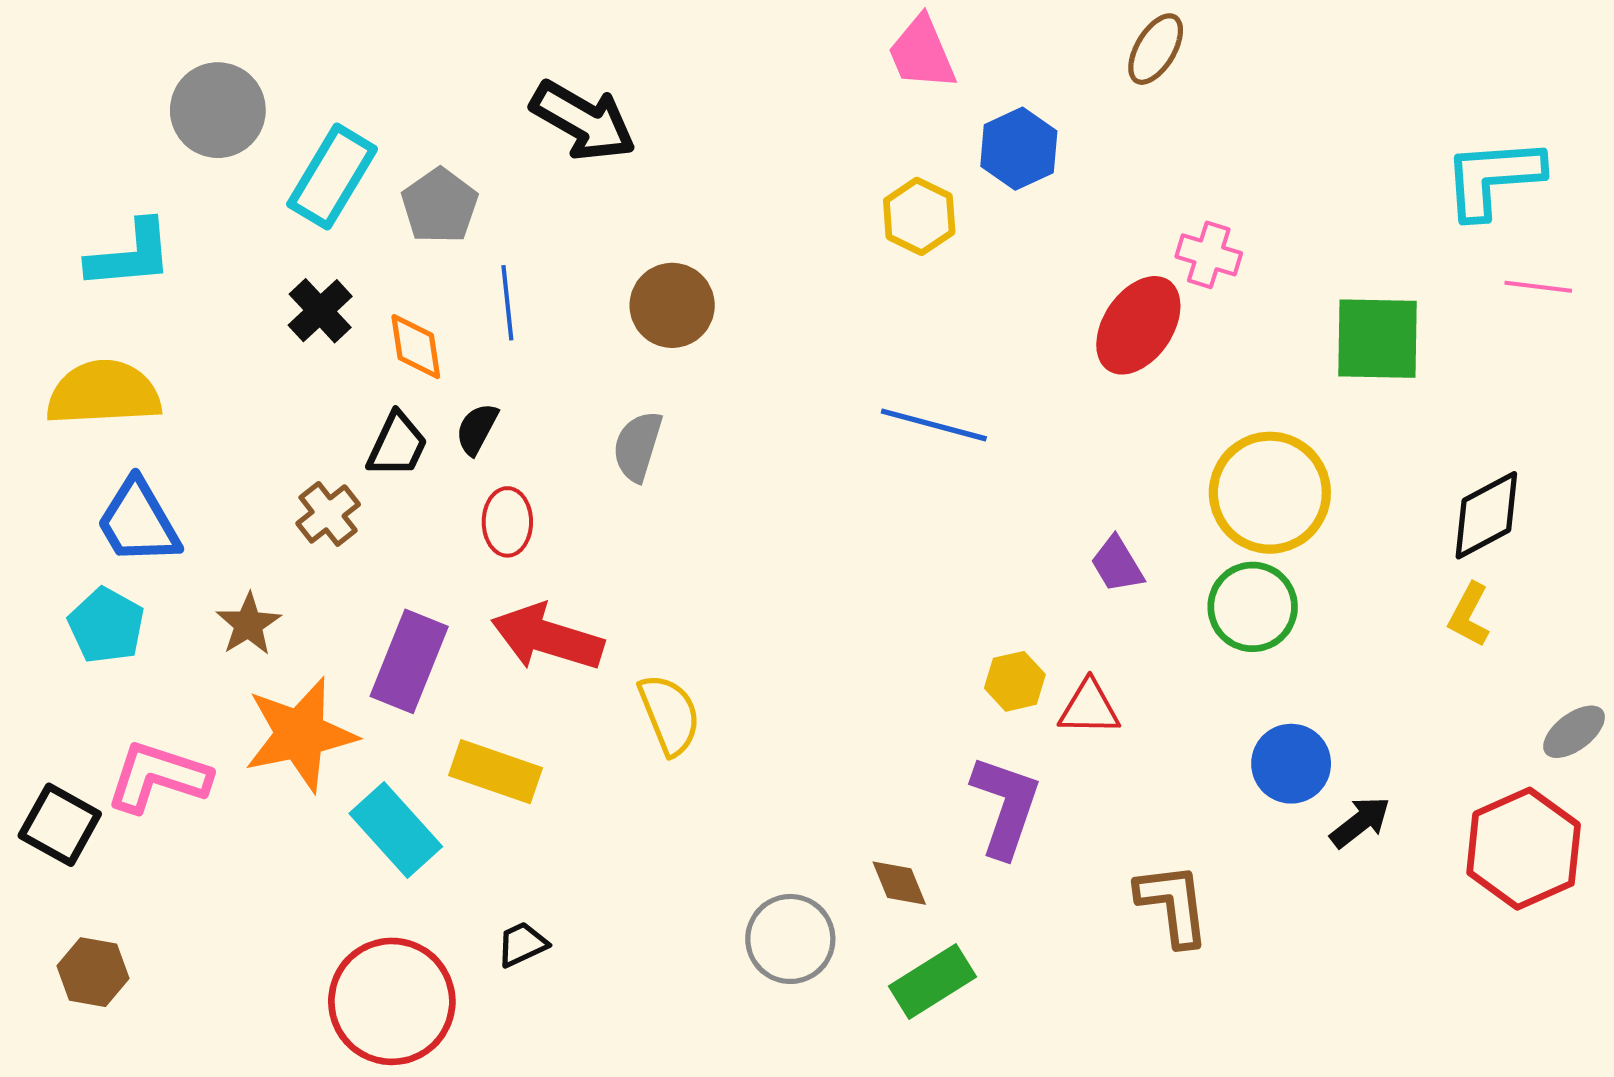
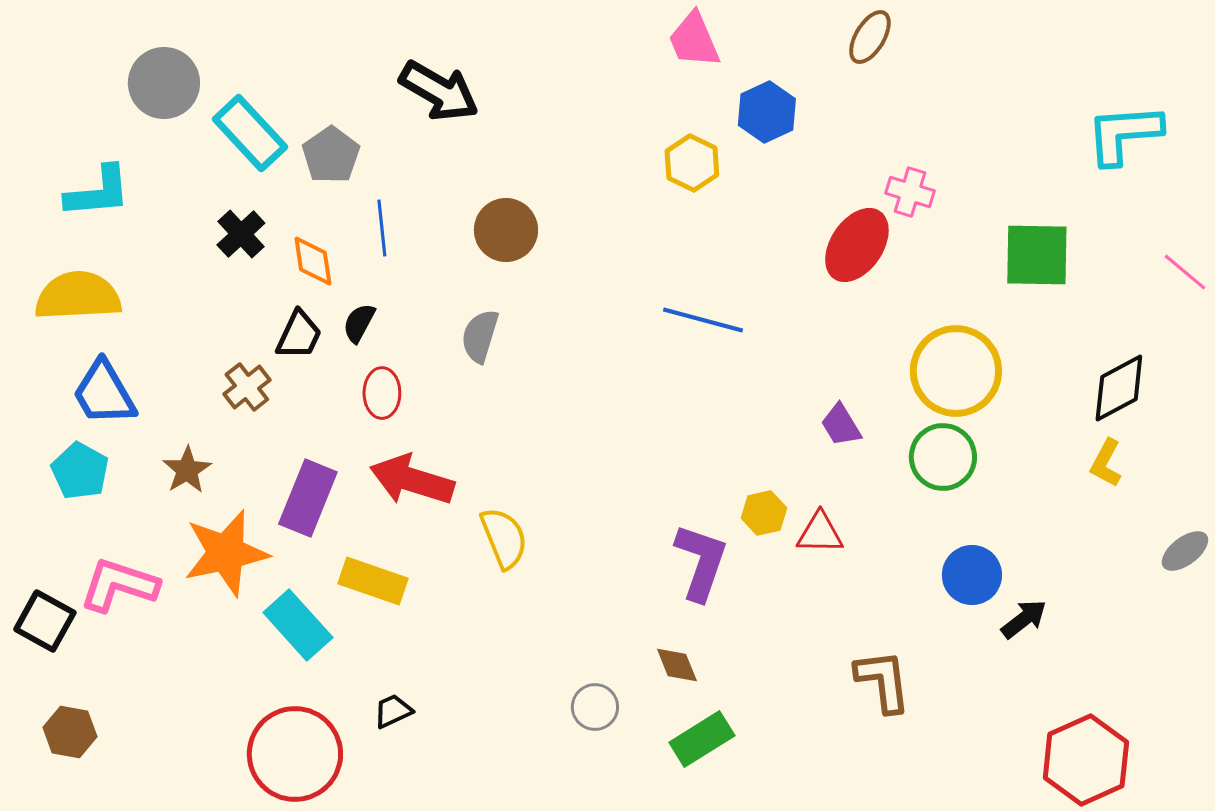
cyan rectangle: (332, 177) -> (250, 133), turned -74
pink line: (1538, 287) -> (1185, 272), moved, turned 33
purple L-shape: (1006, 806) -> (701, 562), moved
red hexagon: (1524, 849) -> (1086, 760), moved
gray circle: (790, 939) -> (595, 707), size x0.7

